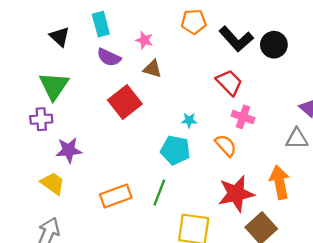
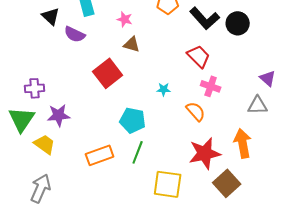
purple semicircle: (109, 57) -> (75, 34), moved
green triangle: (54, 86) -> (22, 119), moved
cyan pentagon: (175, 150) -> (133, 120), moved

